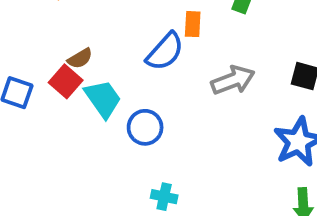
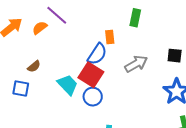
brown semicircle: (80, 58) -> (34, 66), moved
red square: (66, 81) -> (91, 75), moved, size x1.4

